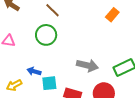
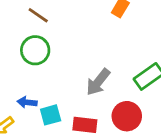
gray arrow: (87, 65) -> (98, 82), turned 125

